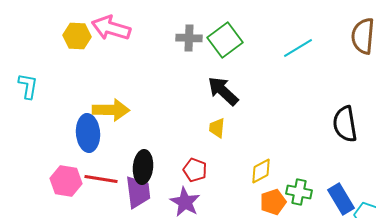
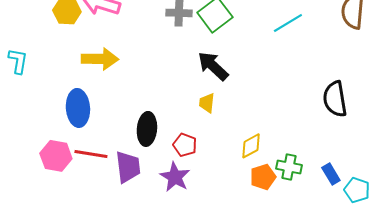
yellow arrow: (111, 110) -> (100, 59), moved
black ellipse: (143, 167) -> (147, 129), moved
blue rectangle: (341, 199) -> (331, 174), size x0.7

